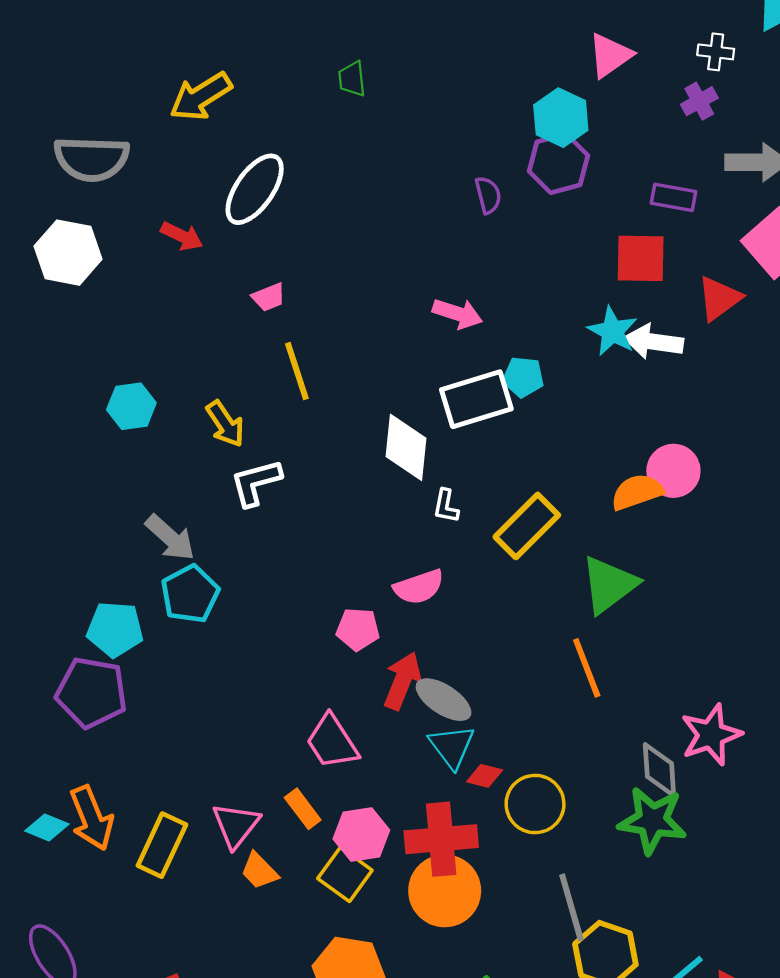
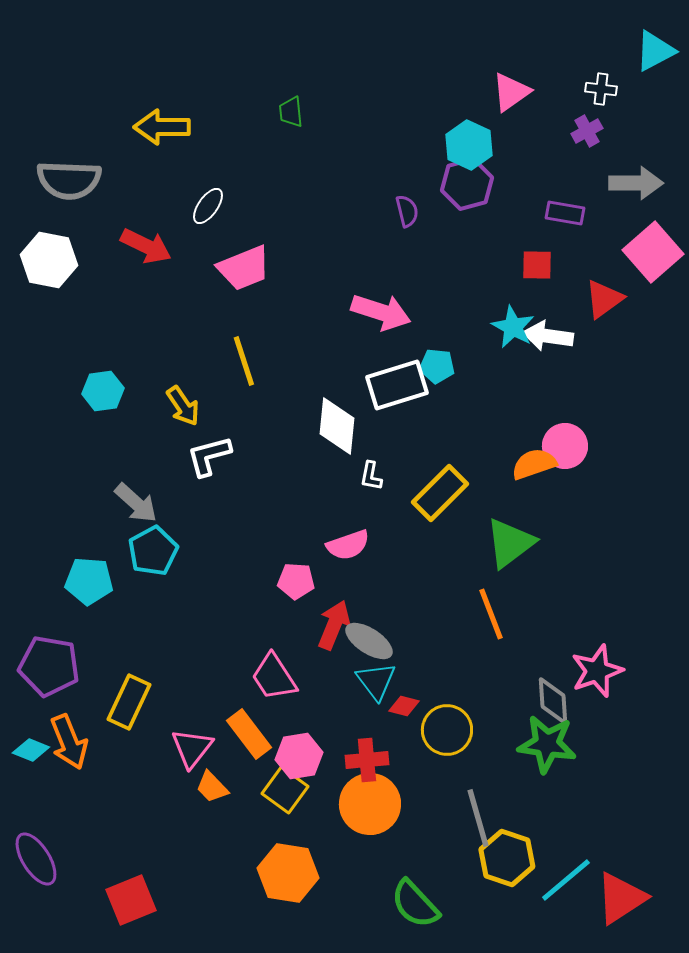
yellow arrow: (201, 97) -> (162, 127), turned 32
white ellipse: (255, 189) -> (208, 206), size x0.6
red arrow: (182, 236) -> (146, 246), size x1.4
red square: (641, 258) -> (537, 265), size x0.7
pink trapezoid: (269, 297) -> (244, 268), moved, size x1.8
pink arrow: (458, 314) -> (381, 312), size x1.4
purple pentagon: (92, 693) -> (49, 666), moved
orange rectangle: (303, 809) -> (249, 734), size x1.4
red cross: (441, 839) -> (367, 760), size x0.7
yellow rectangle: (162, 845) -> (129, 702), moved

